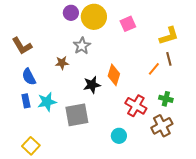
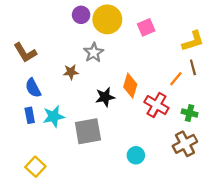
red cross: (136, 106) -> (156, 105), moved

